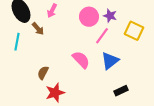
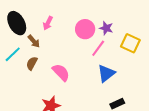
cyan line: (17, 42) -> (13, 54), turned 36
pink semicircle: (81, 60) -> (61, 72), moved
brown semicircle: (43, 73) -> (32, 63), moved

